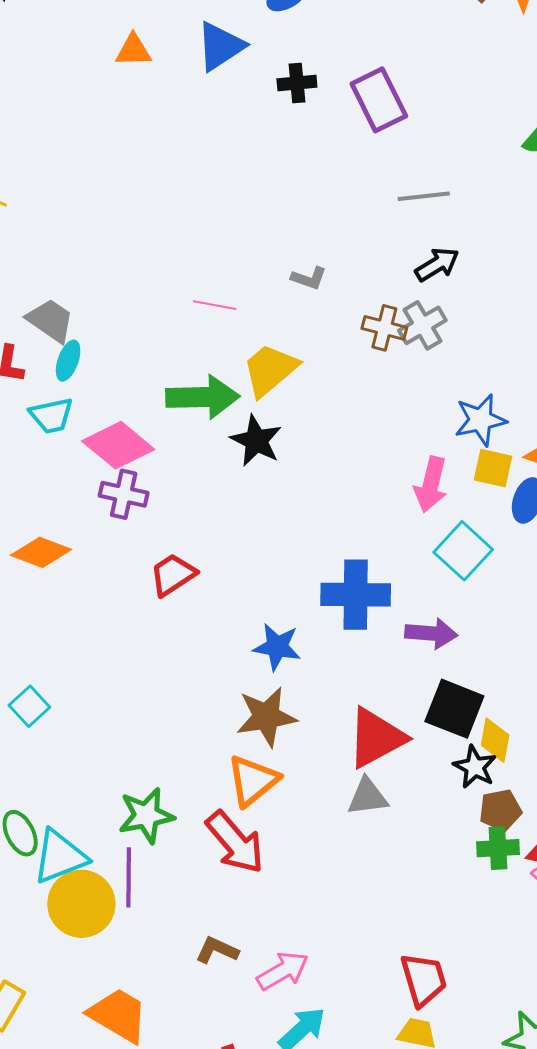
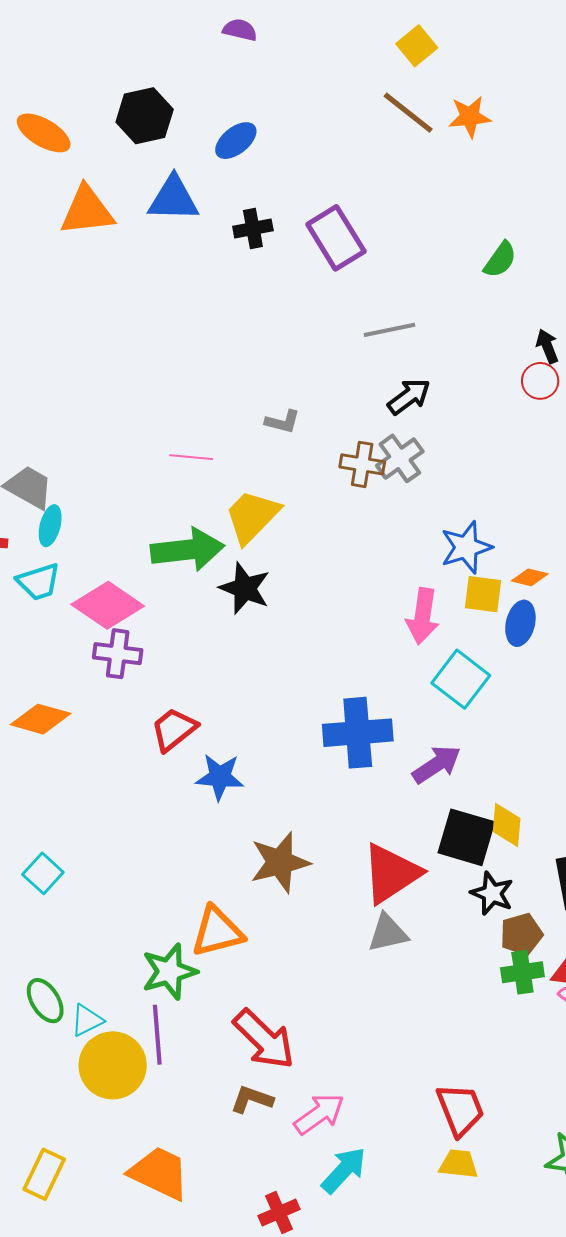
blue triangle: (220, 46) -> (173, 199), turned 40
orange triangle: (133, 50) -> (87, 211), size x1.5
purple arrow: (431, 633) -> (437, 764), turned -33
blue star: (277, 647) -> (220, 777), moved
yellow diamond: (495, 740) -> (507, 825), moved
orange triangle: (253, 781) -> (217, 932), moved, turned 30
red arrow: (235, 842) -> (264, 1039), moved
cyan triangle: (60, 857) -> (87, 1020), size x0.6

